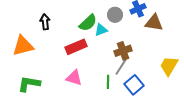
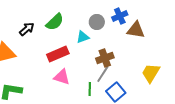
black arrow: (45, 22) -> (27, 29), turned 56
green semicircle: (88, 23) -> (55, 22), moved
pink triangle: (74, 78) -> (62, 77), moved

